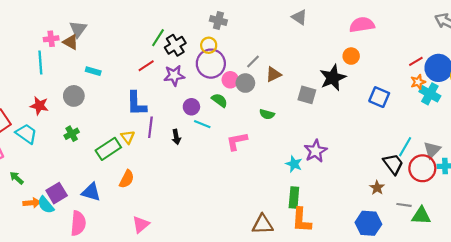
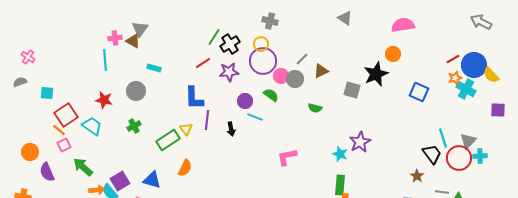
pink L-shape: (237, 141) -> (287, 157), moved
cyan line: (405, 147) -> (443, 138), turned -48
green arrow: (17, 178) -> (83, 167), size x1.5

